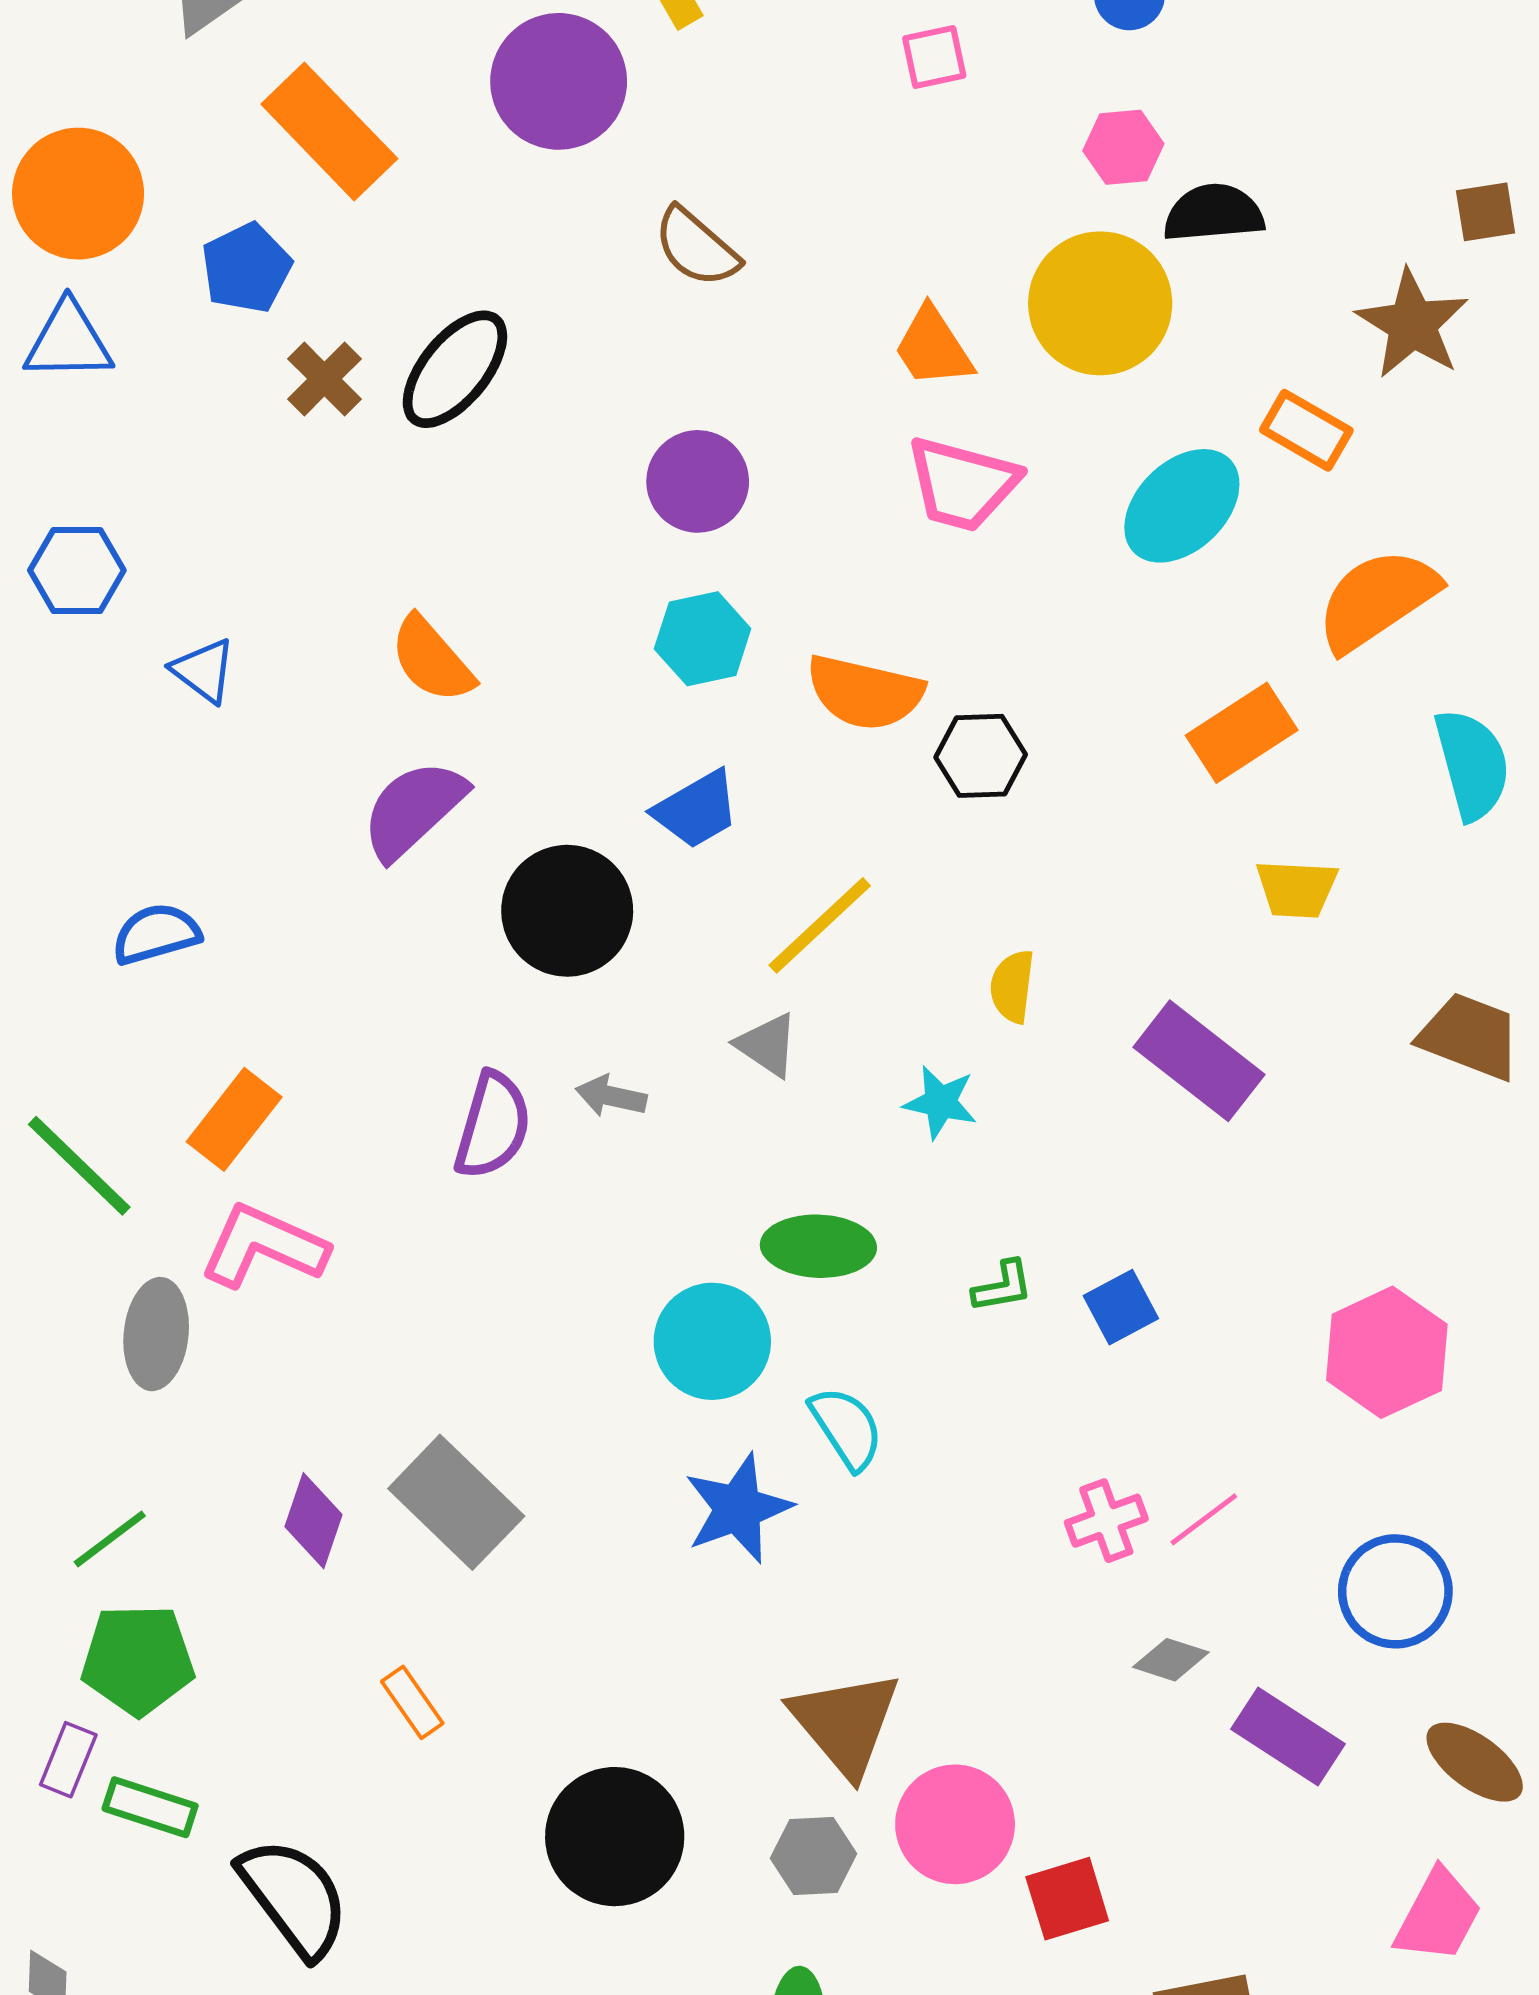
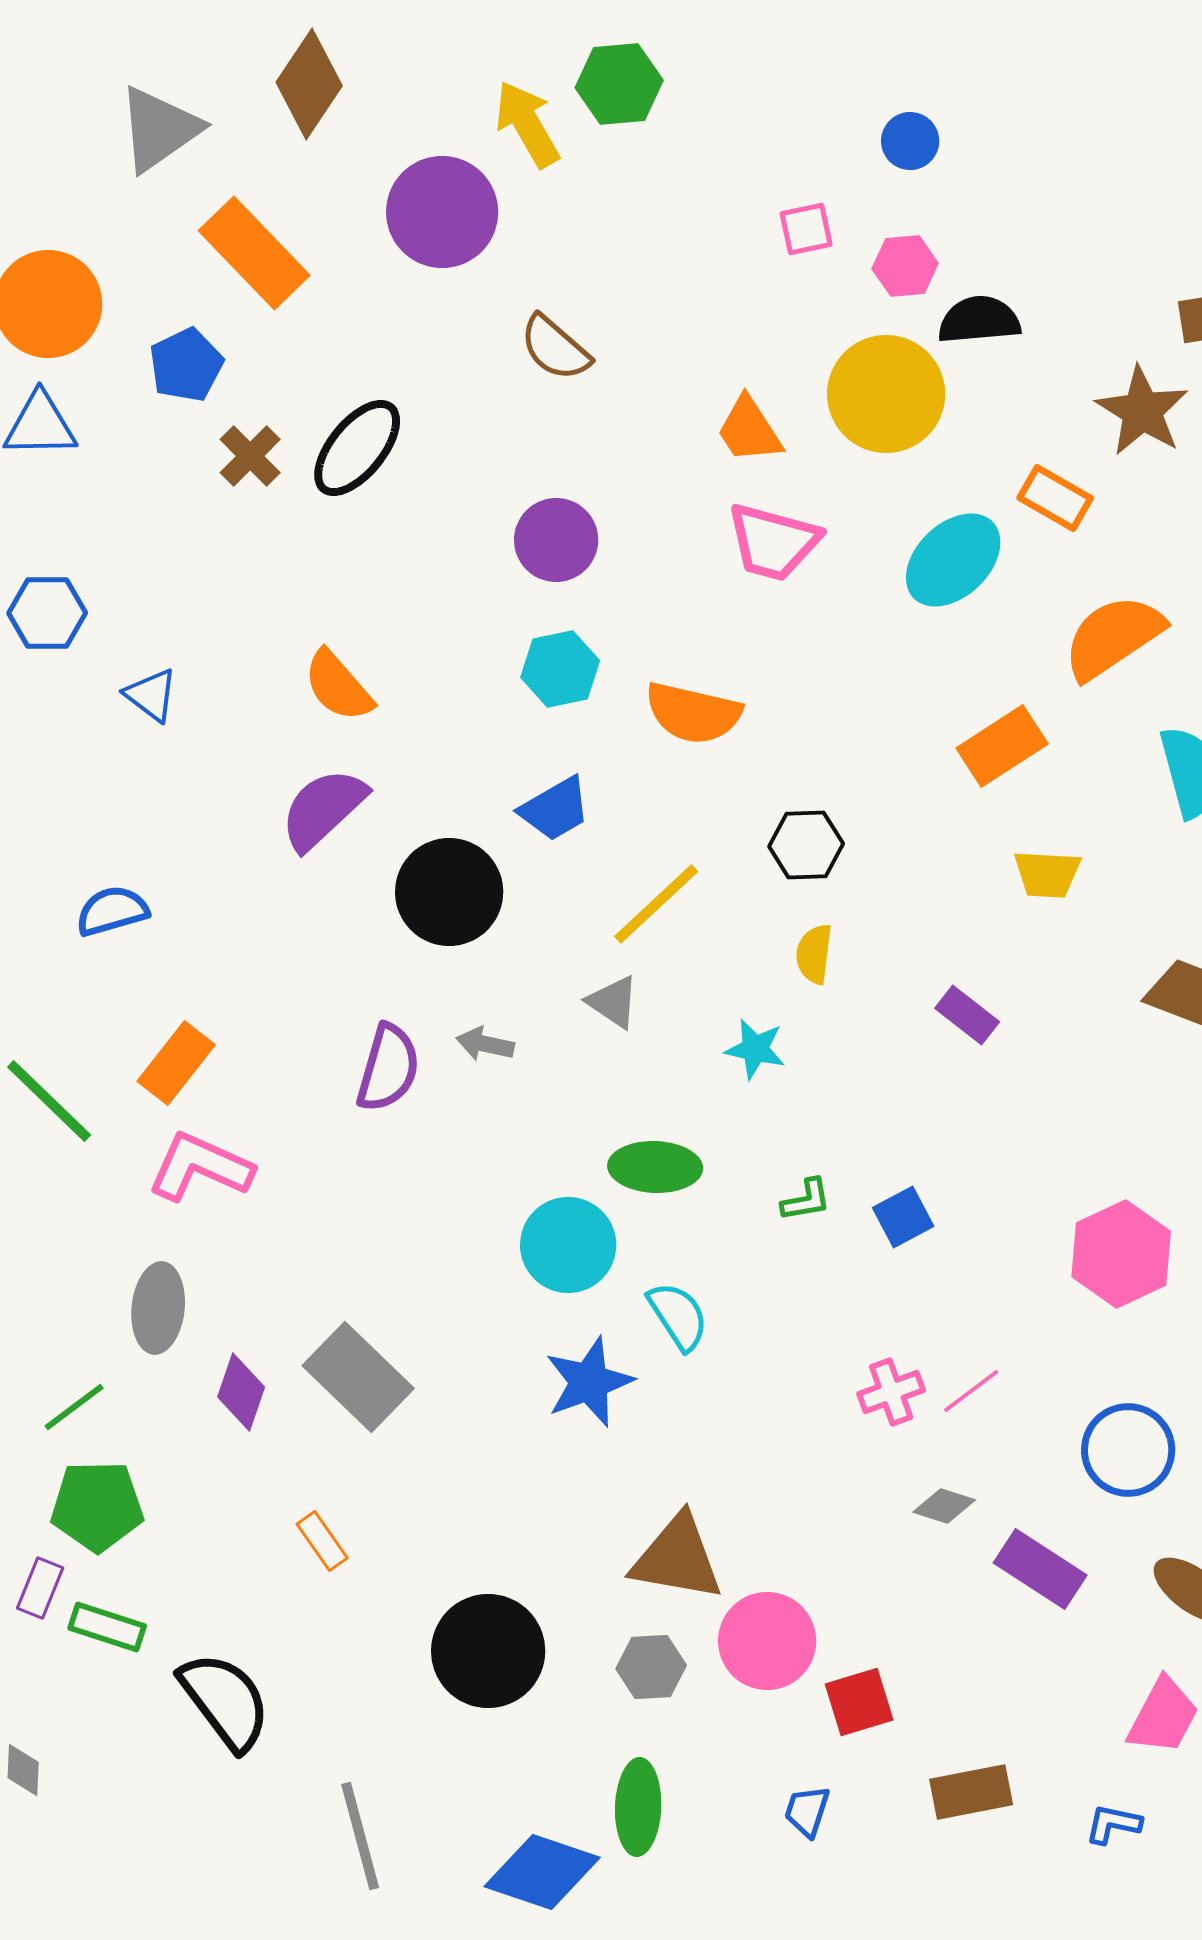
pink square: (934, 57) -> (806, 229), moved
black hexagon: (981, 756) -> (806, 845), moved
purple rectangle: (1199, 1061) -> (967, 1015), size x0.6
gray ellipse: (156, 1334) -> (158, 1308), moved
brown triangle: (845, 1723) -> (677, 1558), turned -40

